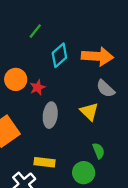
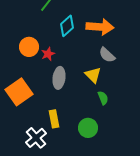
green semicircle: (99, 151) -> (103, 98), moved
yellow rectangle: (44, 162) -> (54, 119), turned 72

